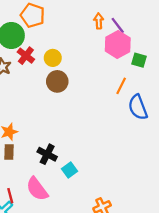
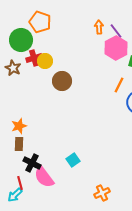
red cross: (26, 56) -> (34, 58), turned 35
yellow circle: (53, 58) -> (45, 61), moved
black cross: (47, 154) -> (32, 163), moved

